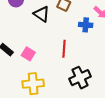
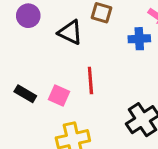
red line: (64, 49) -> (90, 80), moved

